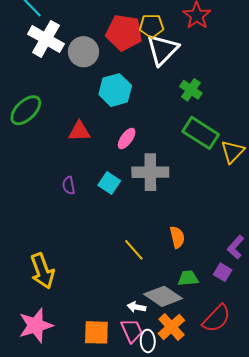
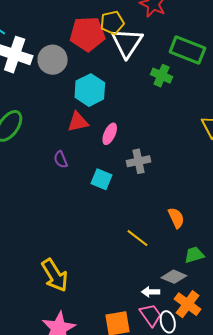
red triangle: (79, 131) -> (78, 122), moved
green rectangle: (201, 133) -> (187, 50), moved
gray cross: (150, 172) -> (139, 161), size x0.7
purple semicircle: (69, 186) -> (61, 159), moved
gray diamond: (163, 296) -> (174, 277), size x0.7

